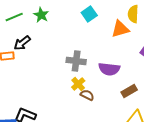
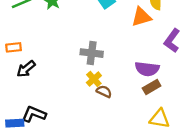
black arrow: (22, 43) -> (26, 69), moved
purple semicircle: (109, 69) -> (147, 69), moved

